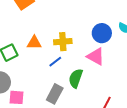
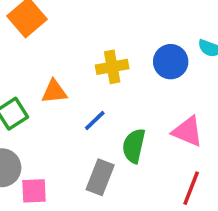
yellow cross: (63, 42) -> (112, 67), moved
pink triangle: (96, 56) -> (188, 131), moved

